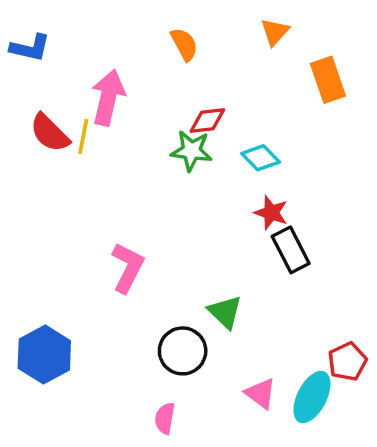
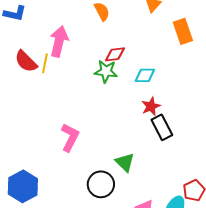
cyan diamond: (261, 158) -> (145, 75), turned -45
red star: (271, 213) -> (151, 106), turned 30

